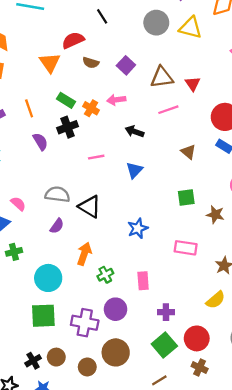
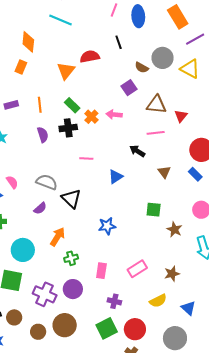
brown semicircle: (91, 63) -> (142, 68), moved
black arrow: (134, 131) -> (137, 151), moved
pink rectangle: (186, 248) -> (137, 269), moved, turned -54

